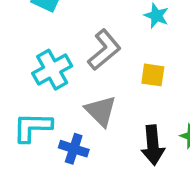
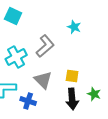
yellow square: (153, 75) -> (72, 76), moved

